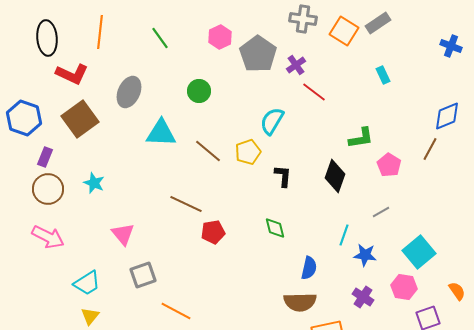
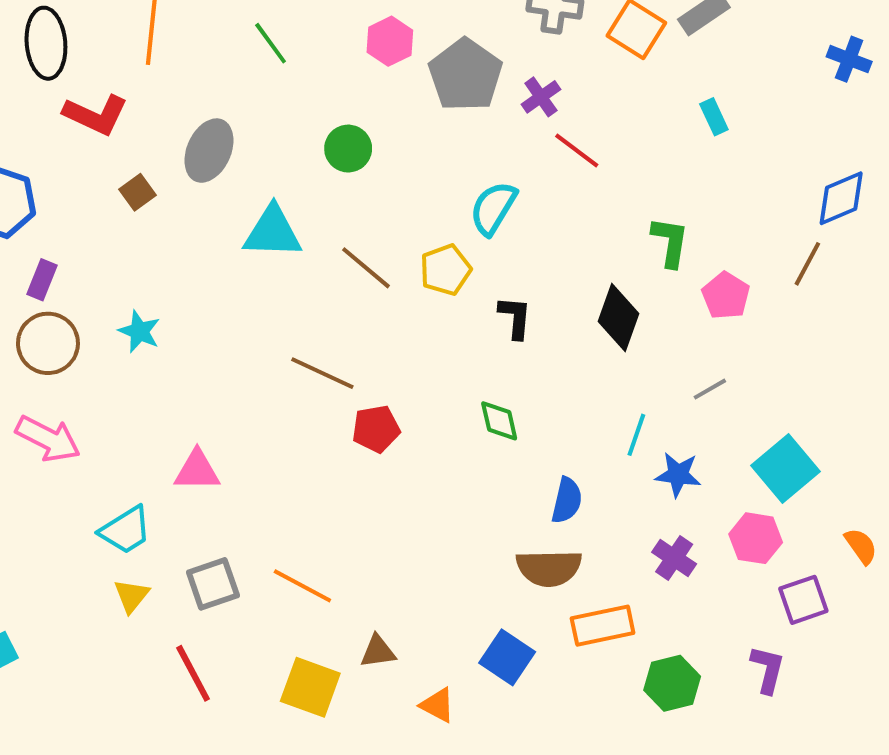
brown square: (80, 119) -> (137, 192), moved, size x0.5
green L-shape: (361, 138) -> (670, 242), turned -72
pink triangle: (123, 234) -> (197, 471), moved, turned -50
gray square: (143, 275) -> (213, 584), moved

